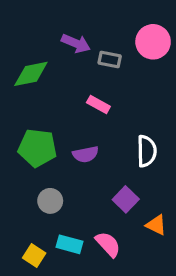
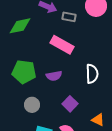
pink rectangle: (98, 104) -> (62, 45), size x1.6
purple square: (126, 199) -> (70, 104), moved

